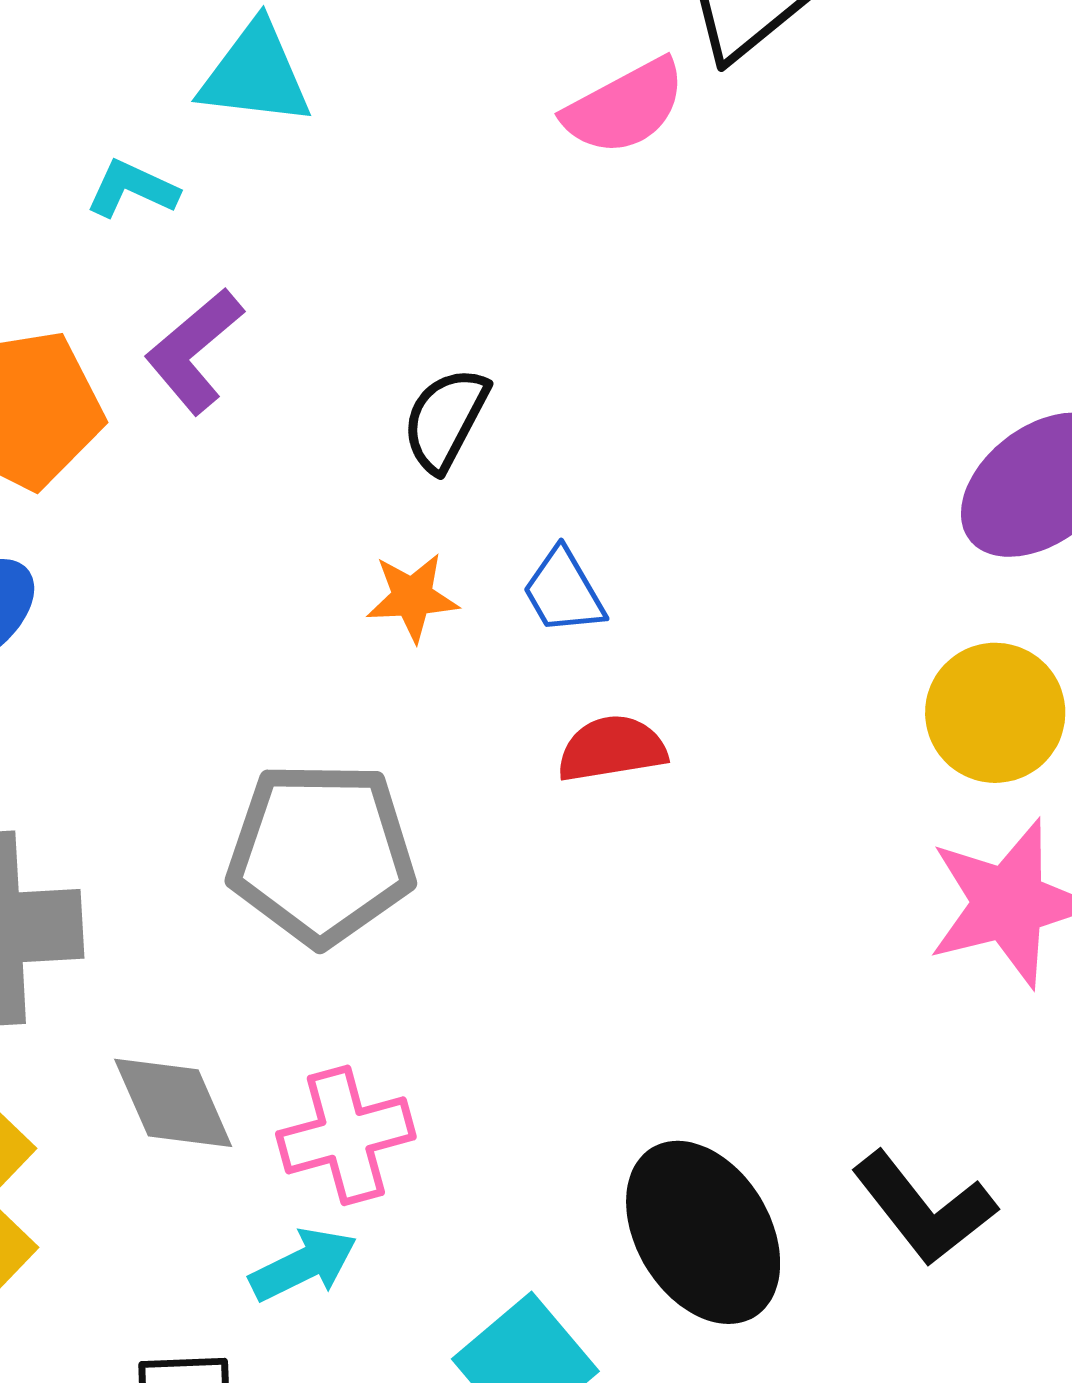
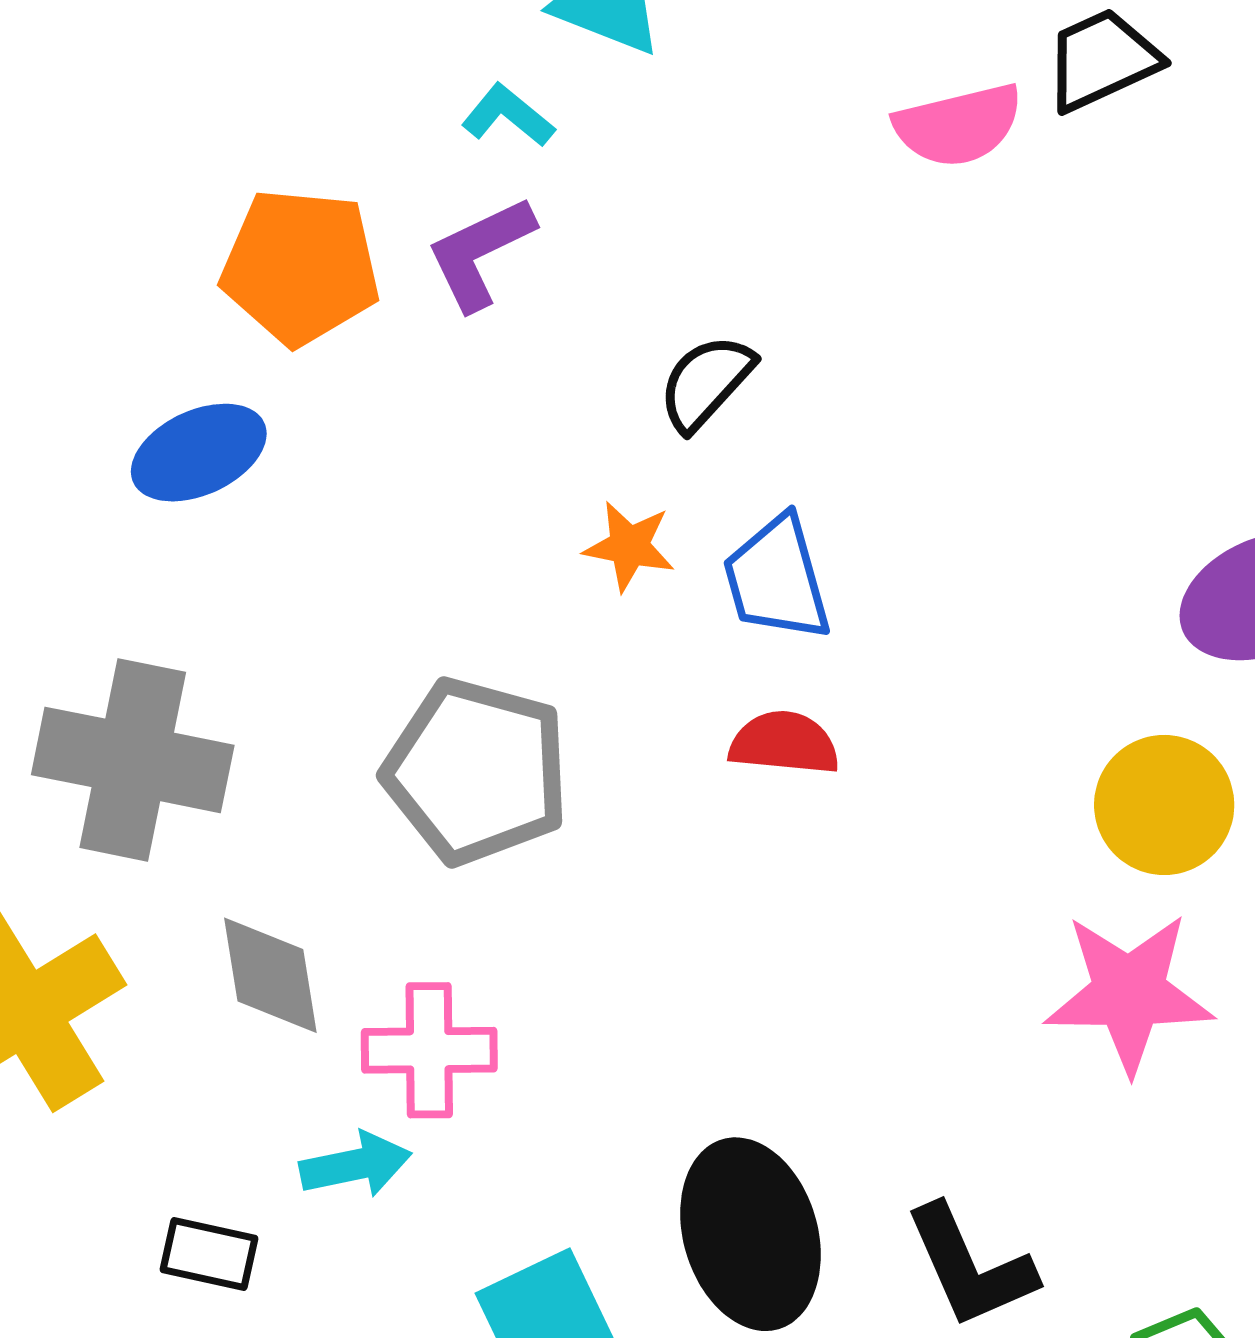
cyan L-shape: (132, 189) -> (508, 116), moved
blue trapezoid: (563, 591) -> (777, 579), size x1.4

